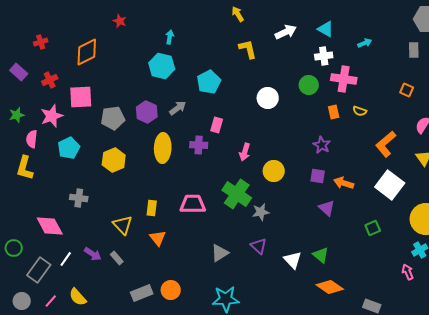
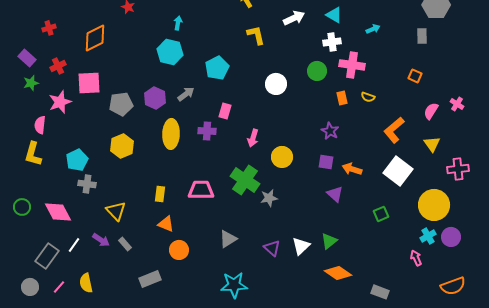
green star: (17, 115) -> (31, 83), moved
cyan pentagon: (69, 148) -> (77, 160), moved
yellow triangle: (123, 225) -> (116, 211), moved
orange triangle: (158, 238) -> (166, 224), turned -30
purple triangle: (259, 246) -> (272, 248), moved
green circle: (14, 248) -> (22, 207), moved
green triangle: (321, 255) -> (329, 241), turned 42
white triangle: (293, 260) -> (301, 246), turned 30
orange circle: (171, 290) -> (179, 250), moved
yellow semicircle: (78, 297) -> (86, 283), turned 30

